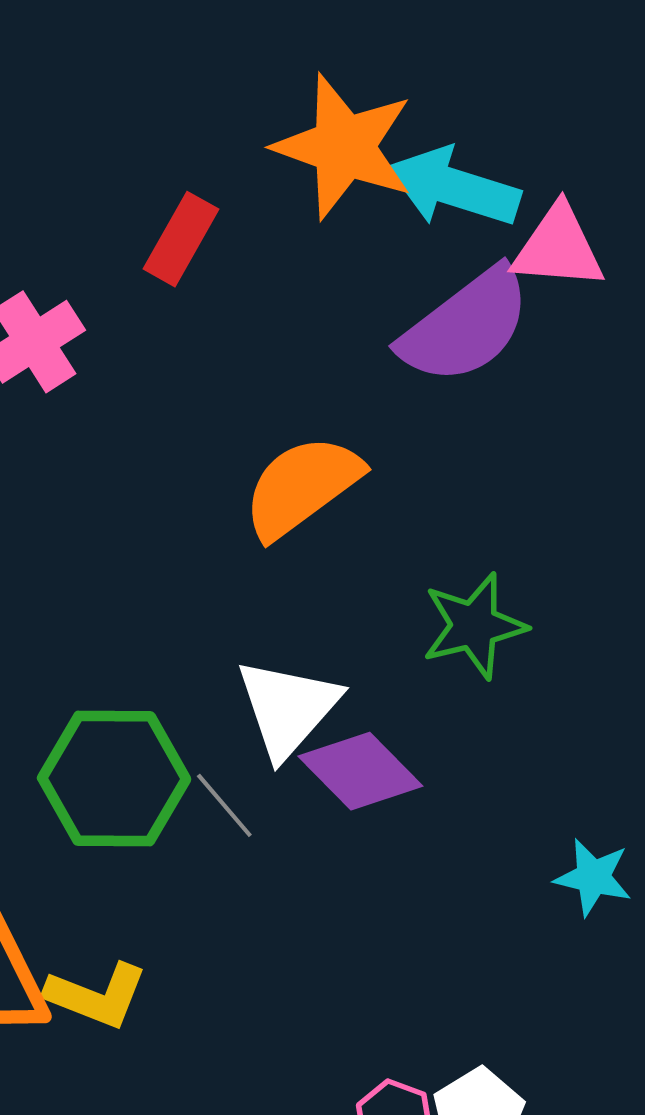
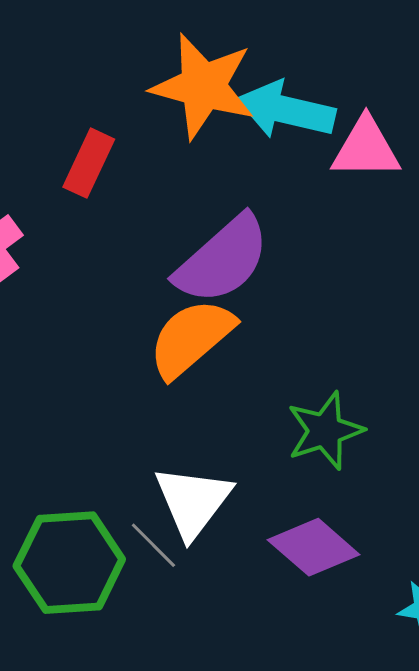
purple semicircle: (466, 326) -> (223, 260), moved
purple diamond: (360, 771) -> (314, 547), moved
gray line: (224, 805) -> (153, 545), moved

